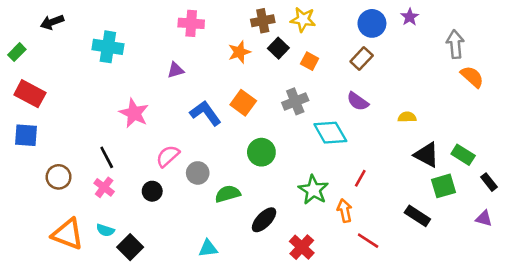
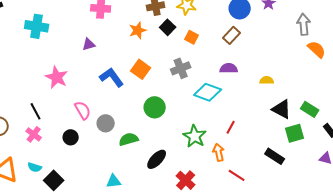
purple semicircle: (358, 101) -> (229, 68), turned 144
cyan diamond: (330, 133) -> (208, 92), turned -40
pink semicircle: (168, 156) -> (83, 110), turned 102

